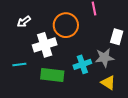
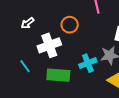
orange circle: (66, 25) -> (70, 25), size x0.7
cyan line: (19, 65) -> (25, 66), turned 64

